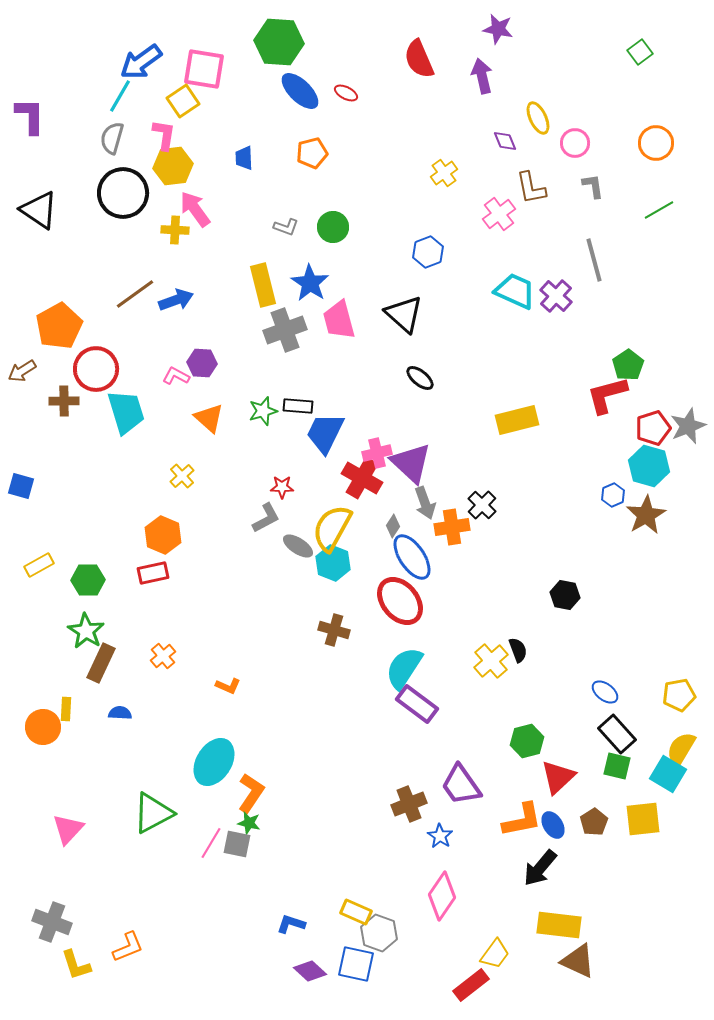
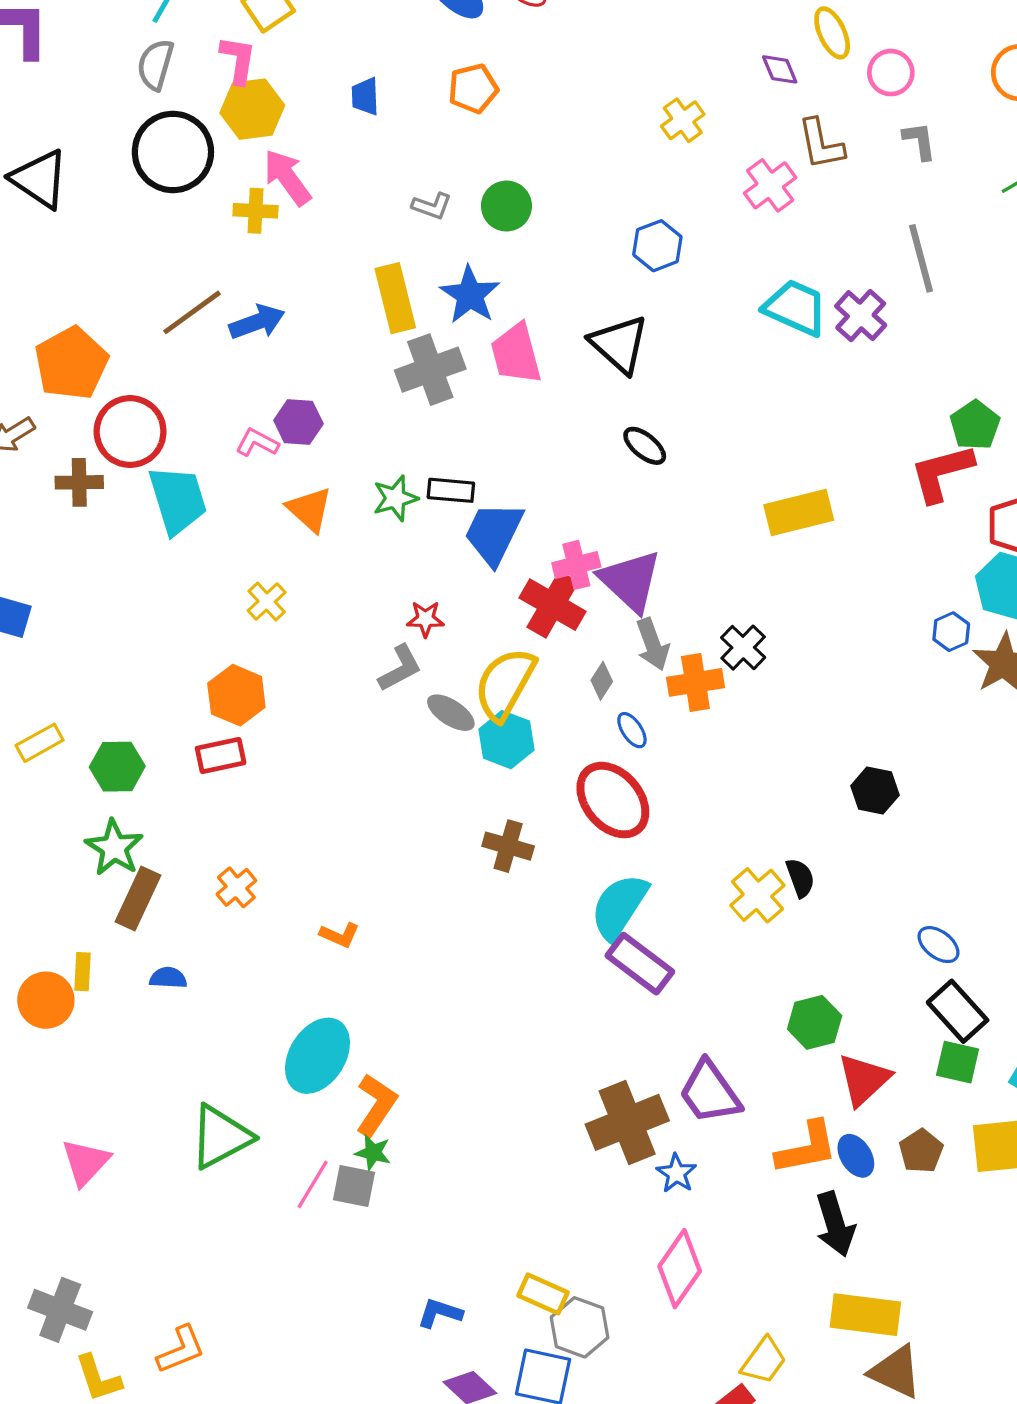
blue ellipse: (412, 557) -> (632, 730), size x0.5
brown cross: (409, 804) -> (627, 1122), size x1.4
black arrow: (540, 868) -> (835, 1224), turned -57

